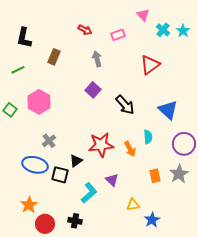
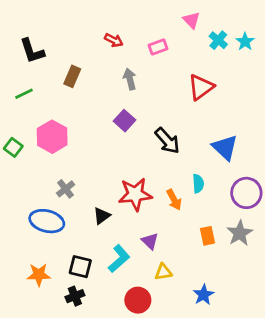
black L-shape: (24, 38) -> (32, 51), turned -30
black square: (60, 175) -> (80, 267), moved
orange star: (29, 205) -> (39, 275), turned 30
yellow triangle: (133, 205) -> (163, 272), moved
black cross: (75, 221) -> (75, 296), moved, turned -32
red circle: (45, 224) -> (138, 300), moved

